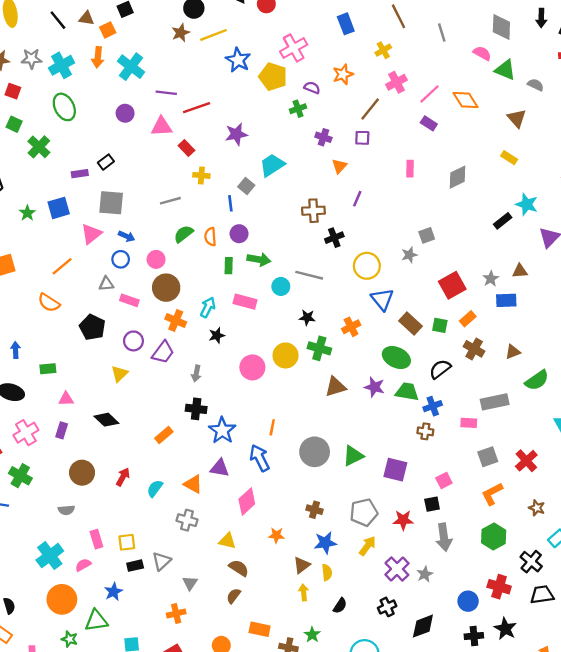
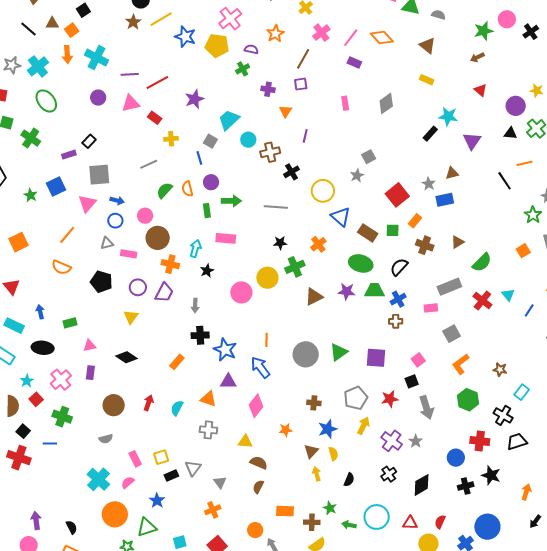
cyan circle: (281, 286) -> (248, 140), moved
green cross: (319, 348) -> (295, 267), turned -30
red cross: (526, 461) -> (482, 300), moved

